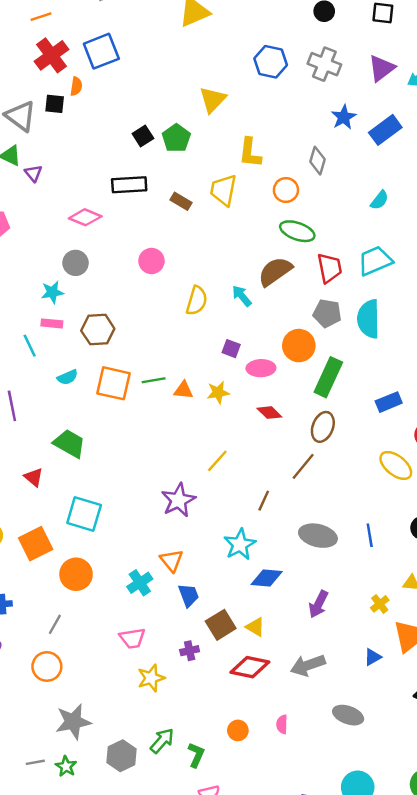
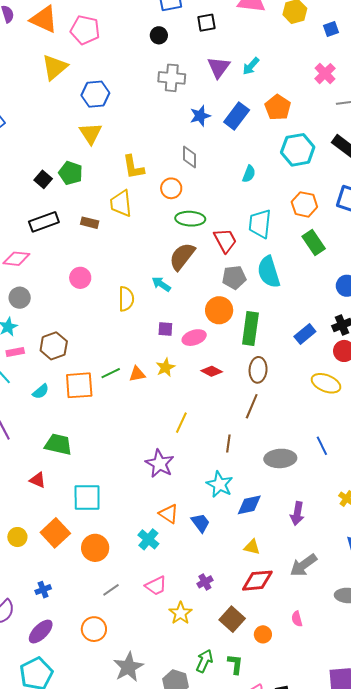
blue hexagon: (271, 62) -> (95, 94), moved
blue star: (344, 117) -> (200, 116), turned 30
cyan trapezoid: (375, 261) -> (260, 224), turned -44
blue trapezoid: (189, 595) -> (200, 523), moved
gray line: (55, 624) -> (111, 590), moved, turned 42
brown square: (221, 625) -> (232, 619), moved

